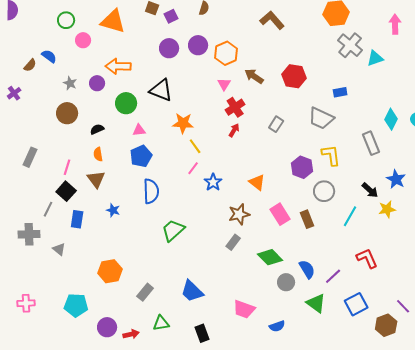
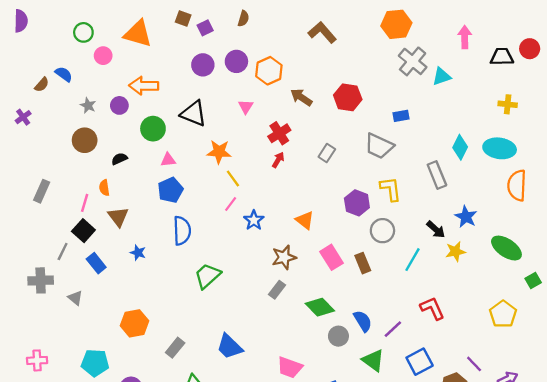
pink triangle: (224, 84) -> (246, 107), moved
orange semicircle: (98, 154) -> (104, 188), moved
blue rectangle: (77, 219) -> (96, 263), turned -48

